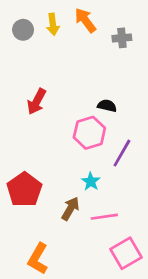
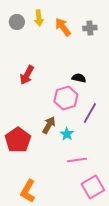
orange arrow: (85, 20) -> (63, 27), moved
brown arrow: (70, 209) -> (49, 125), moved

